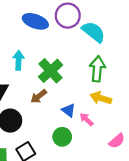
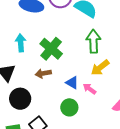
brown arrow: (39, 96) -> (43, 73), turned 35
yellow arrow: (101, 98) -> (100, 68), turned -48

